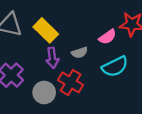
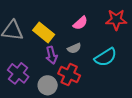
pink semicircle: (108, 37) -> (80, 23), moved

